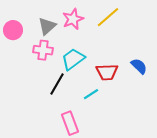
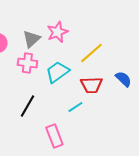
yellow line: (108, 17) -> (91, 53), moved
black line: (57, 84) -> (27, 106), moved

